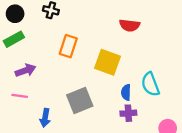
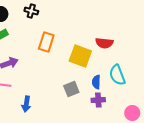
red semicircle: (130, 25) -> (104, 43), moved
gray square: (80, 100) -> (71, 89), moved, size x0.7

